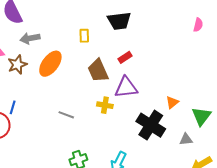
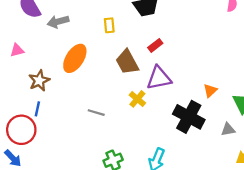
gray arrow: (30, 38) -> (58, 22), moved
brown star: (17, 65) -> (39, 81), moved
yellow cross: (105, 105) -> (137, 99), turned 35

